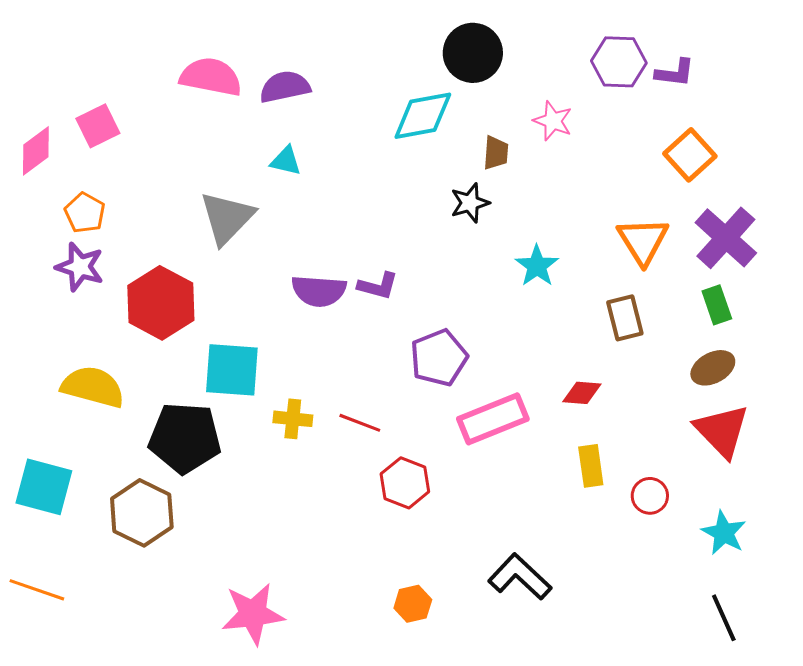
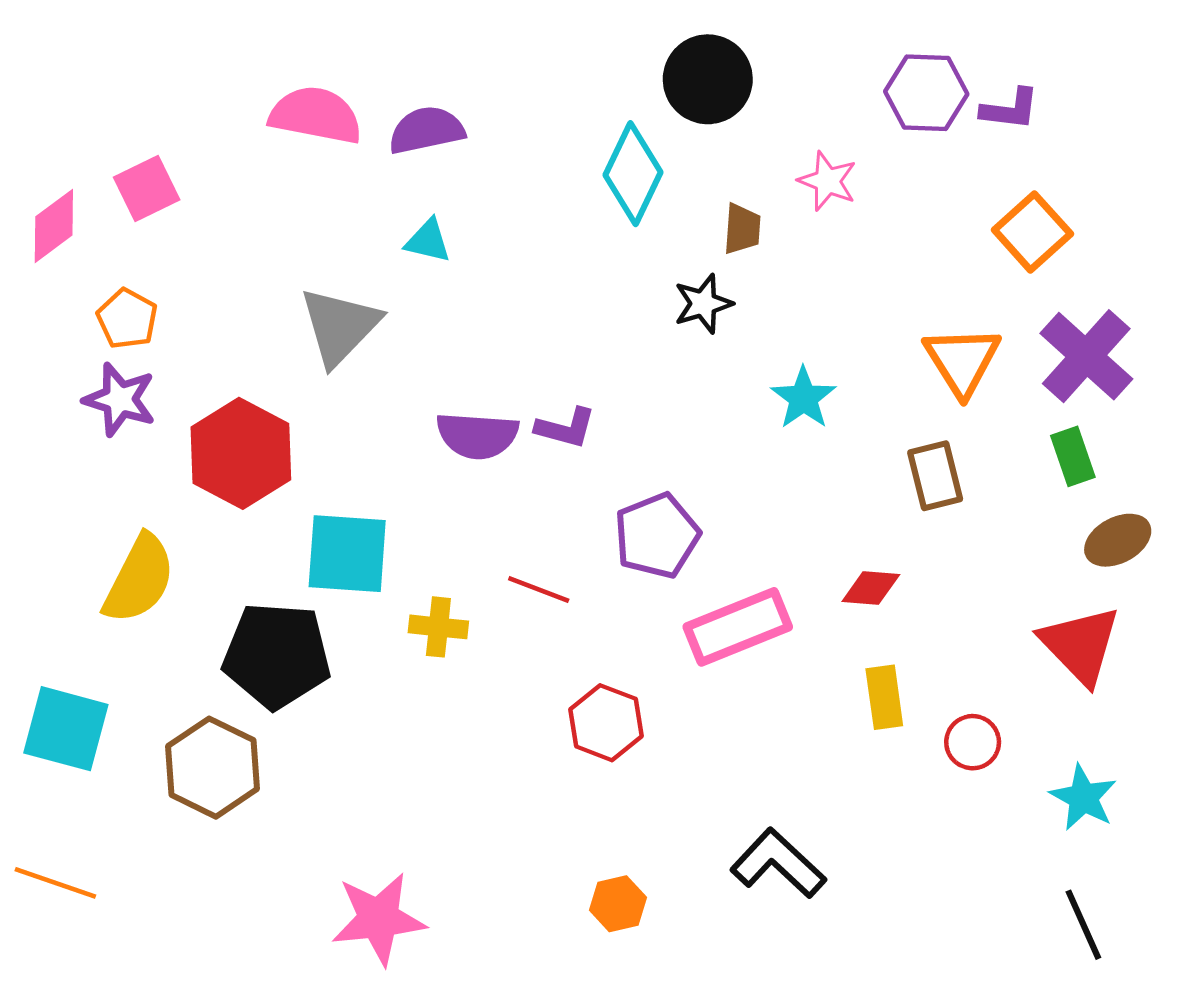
cyan diamond: (423, 116) -> (633, 174), turned -54
brown ellipse: (713, 368) -> (1118, 540), moved
yellow semicircle: (93, 387) -> (139, 579), turned 102
red line: (360, 423) -> (539, 590), moved

